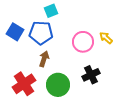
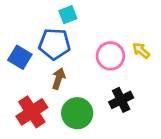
blue square: (15, 32) -> (20, 57), moved

